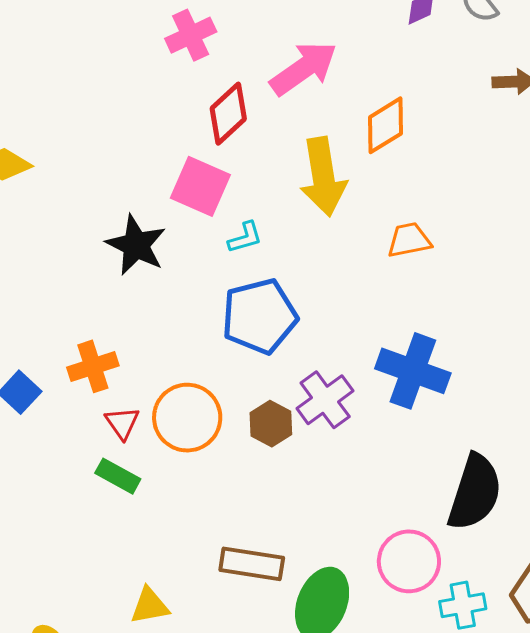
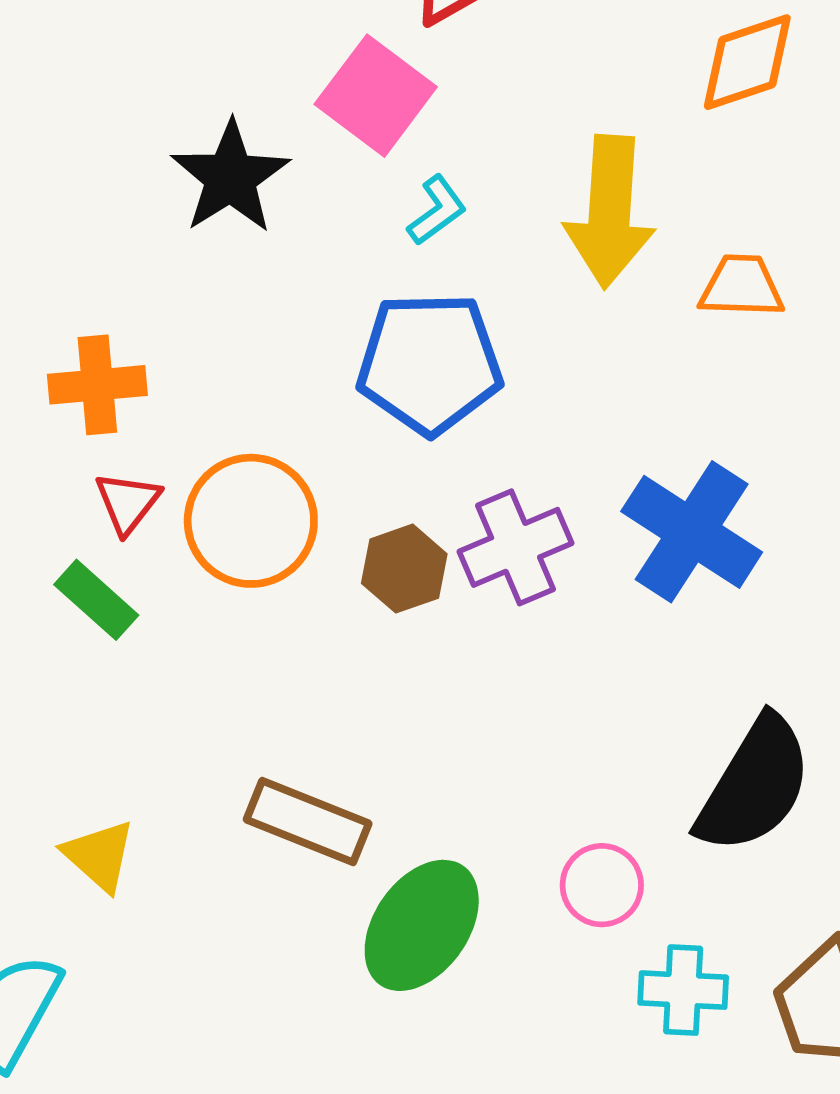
yellow arrow: (323, 177) -> (610, 212), moved
cyan L-shape: (245, 237) -> (437, 210), turned -33
pink circle: (409, 561) -> (602, 885), size x0.7
yellow triangle: (150, 606) -> (99, 855), turned 39

